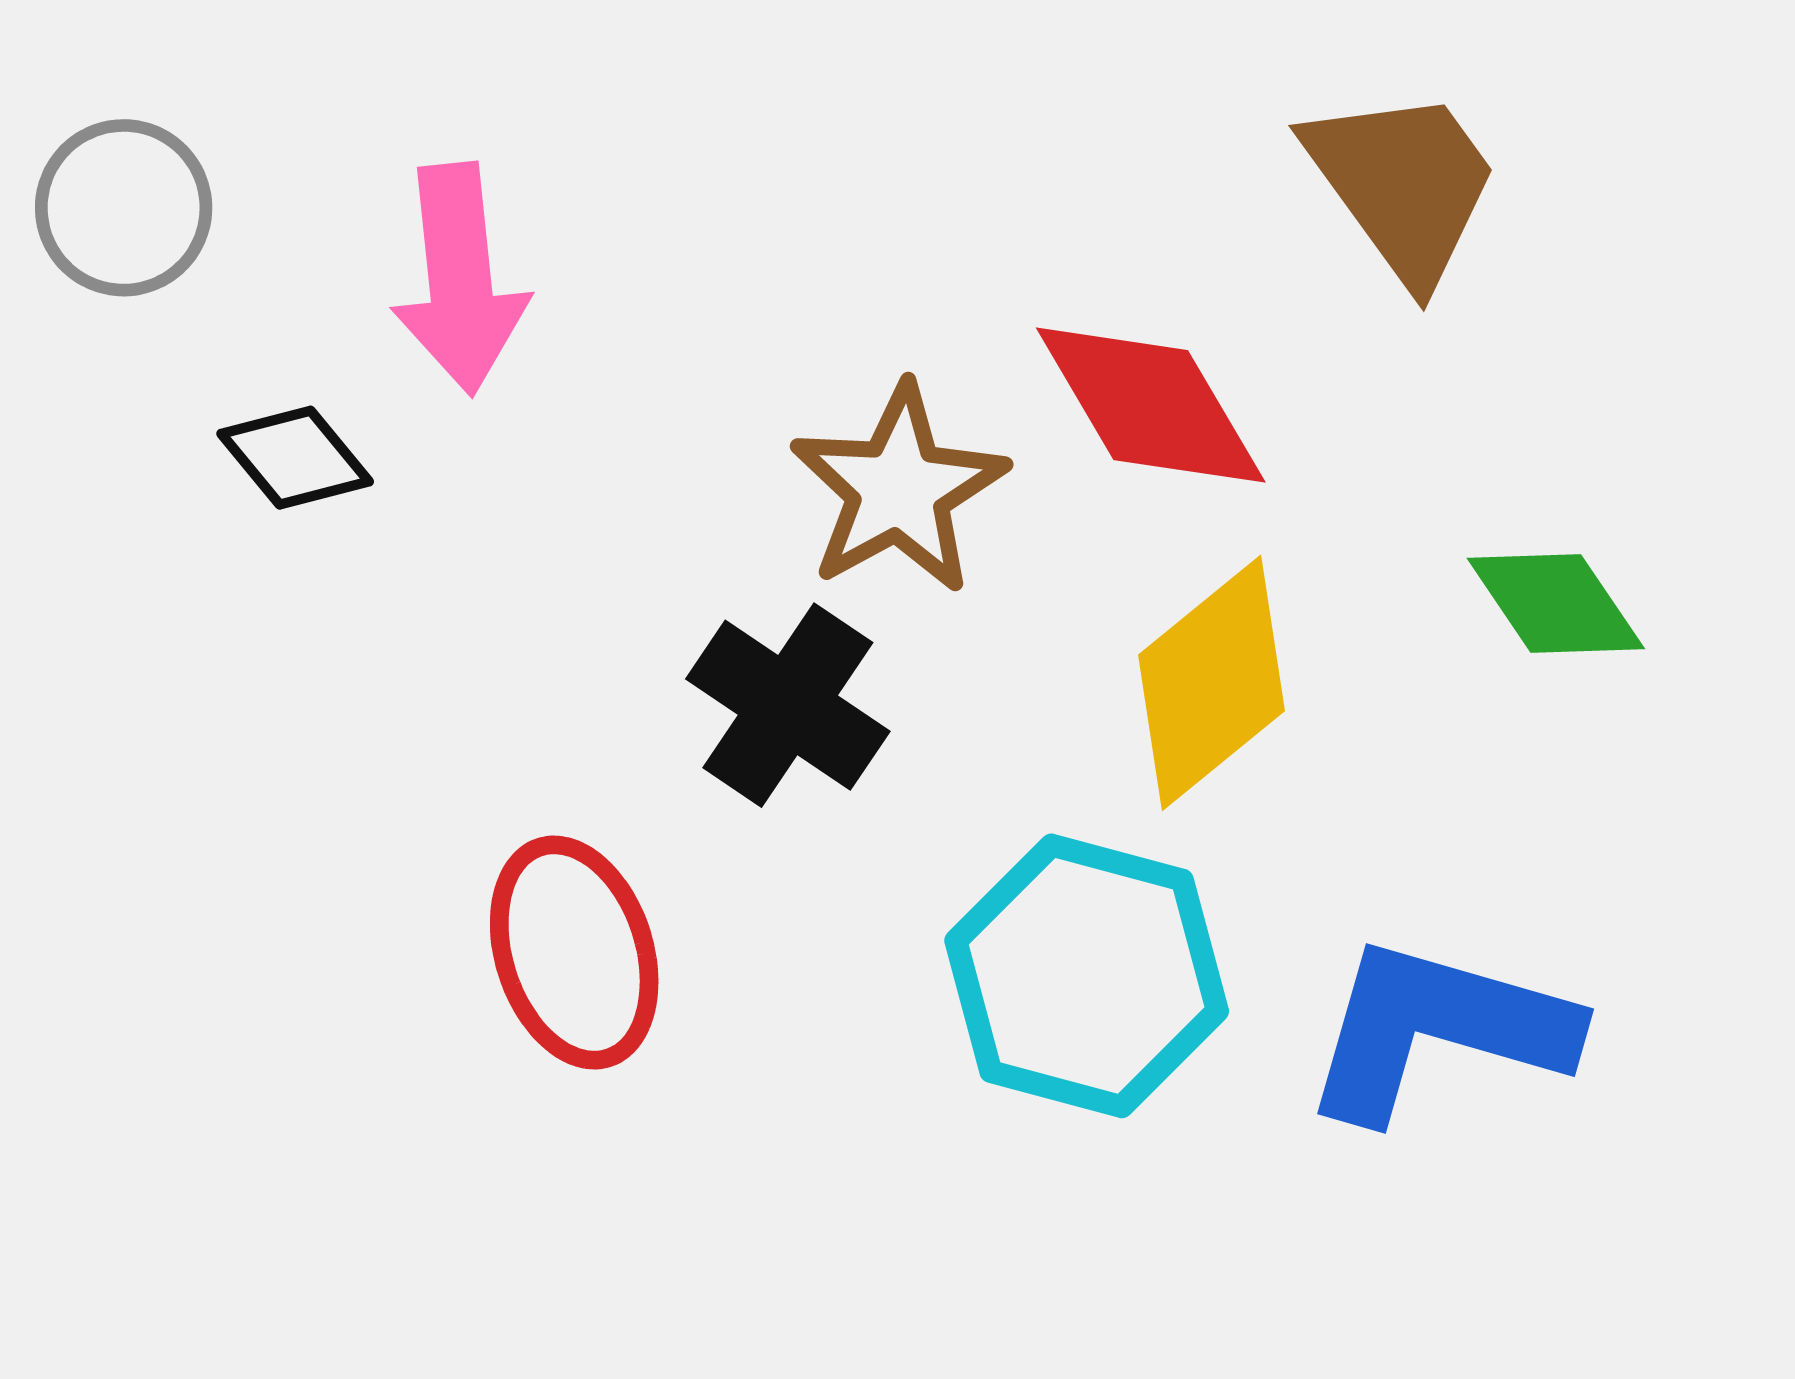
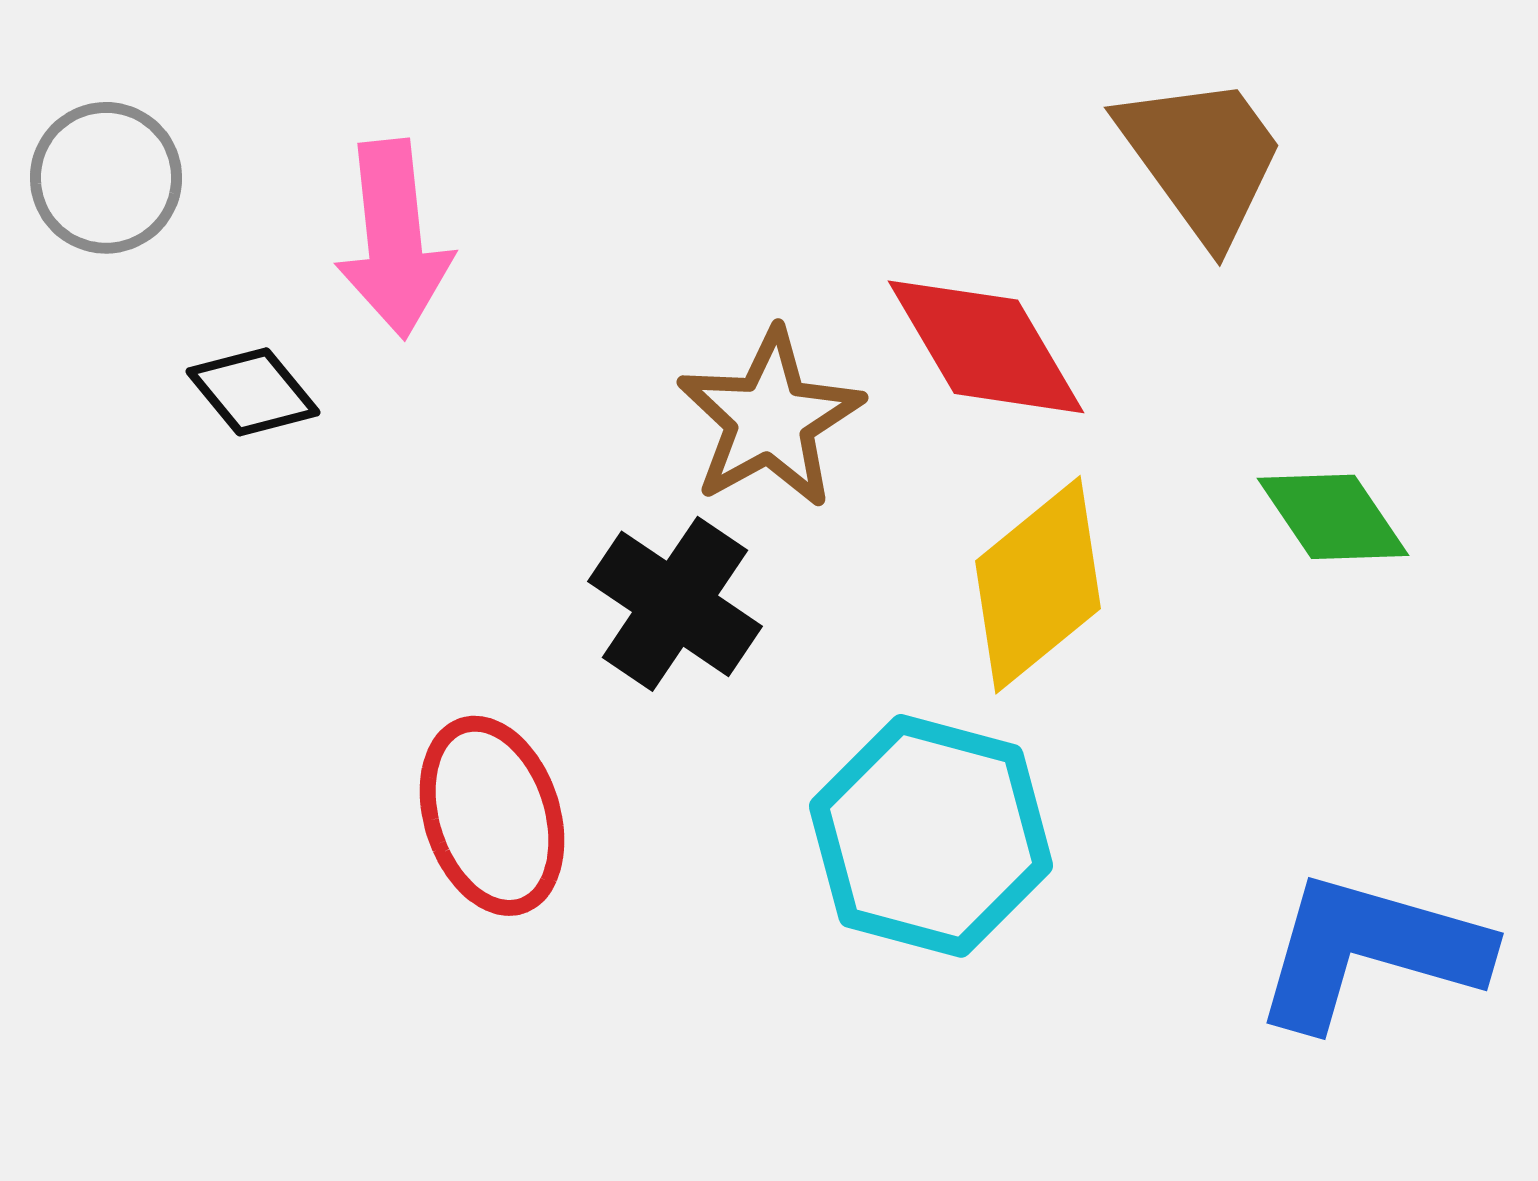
blue L-shape: (1438, 1030) -> (1370, 951), moved

